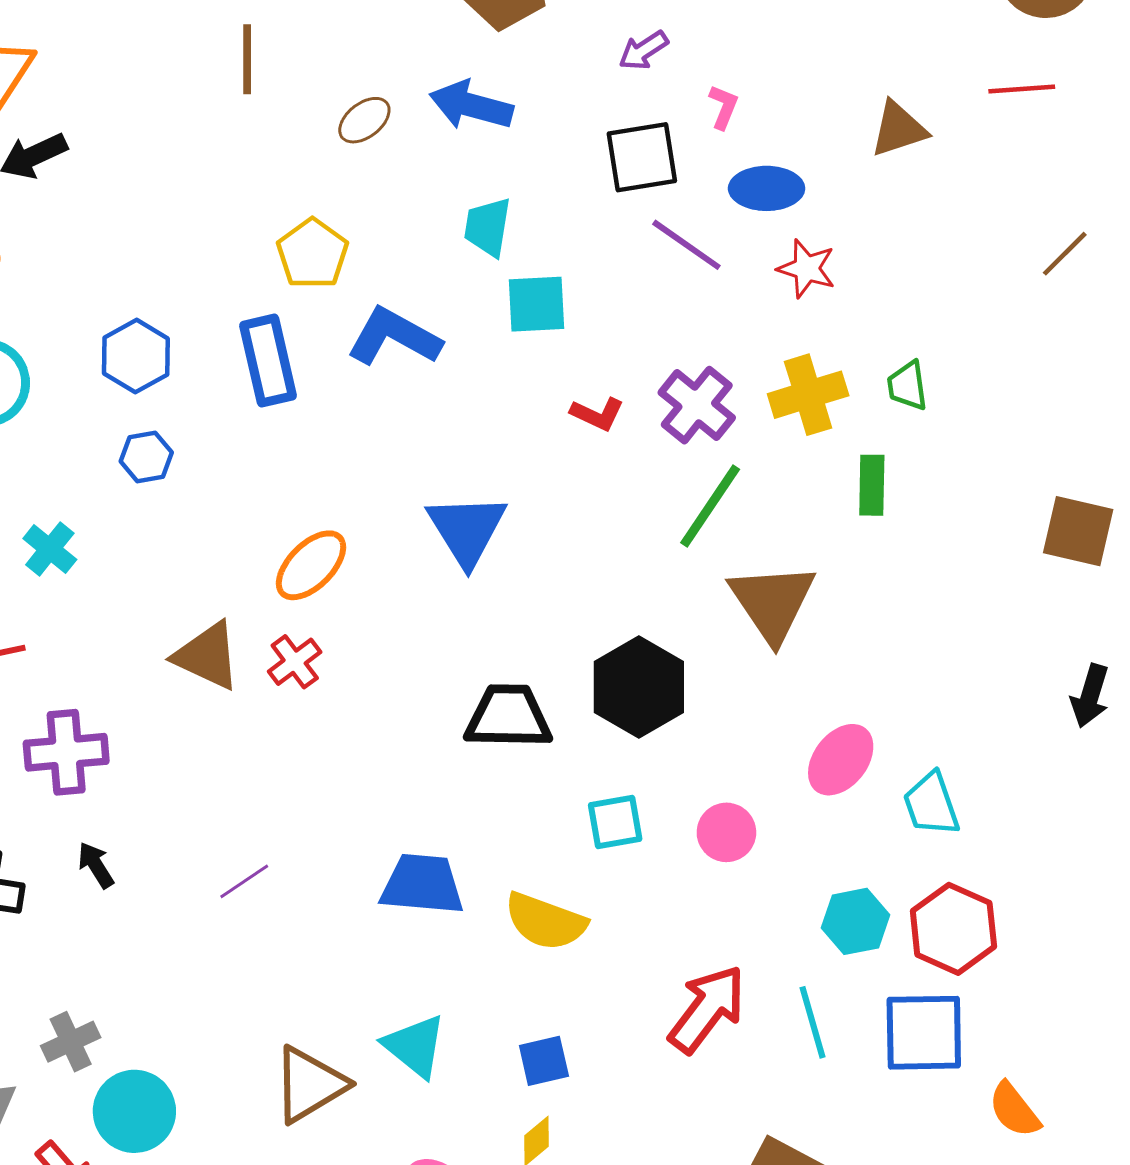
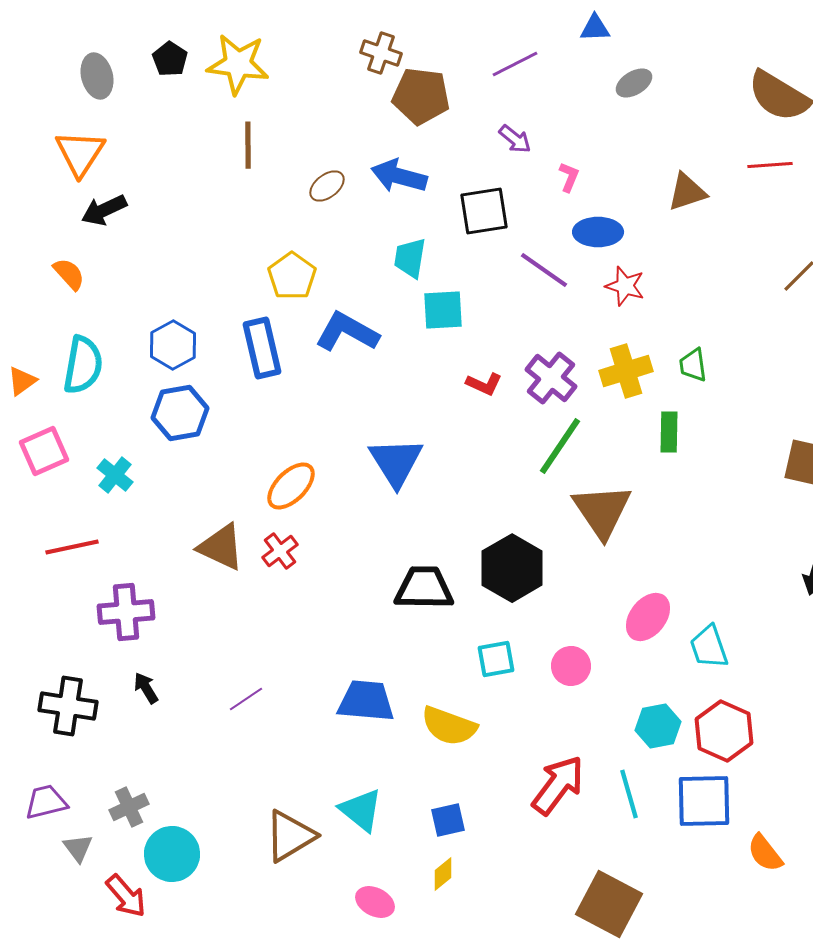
purple arrow: (643, 50) -> (515, 139), turned -108
black square: (642, 157) -> (484, 211), moved
blue hexagon: (146, 457) -> (180, 413), size x1.6

